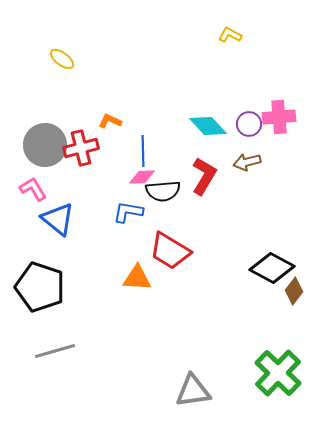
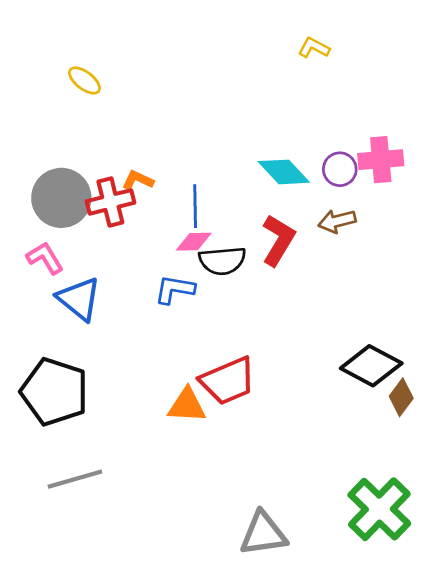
orange L-shape: (110, 121) -> (138, 180), moved
red trapezoid: (170, 251) -> (228, 381), moved, turned -54
orange triangle: (137, 278) -> (187, 405), moved

